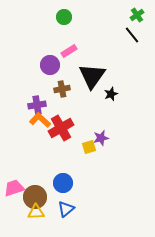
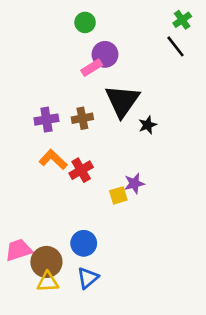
purple circle: (50, 65) -> (105, 54), moved
purple cross: (37, 105) -> (46, 120), moved
red cross: (61, 128) -> (81, 170), size x0.7

